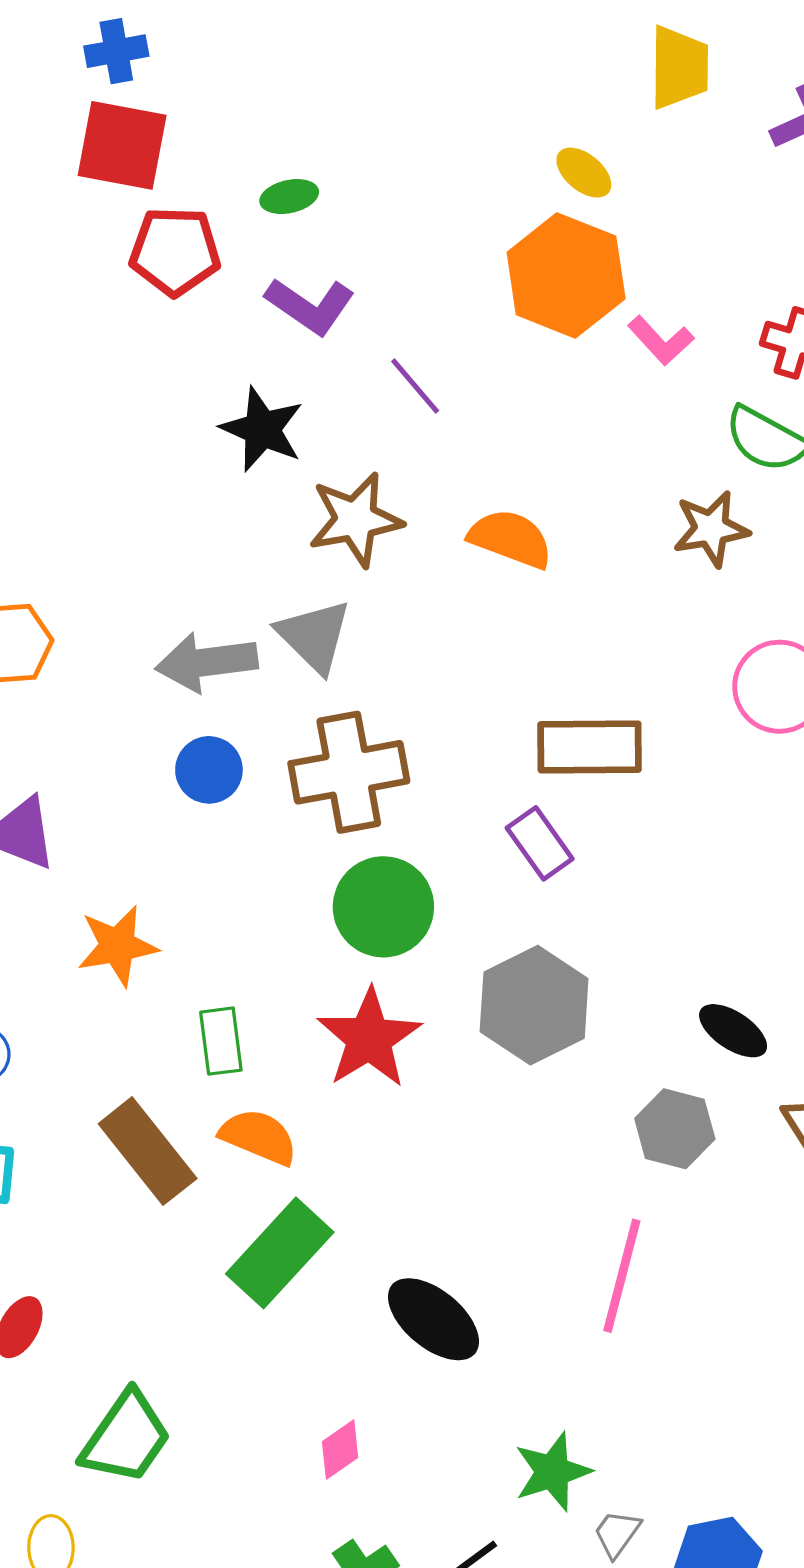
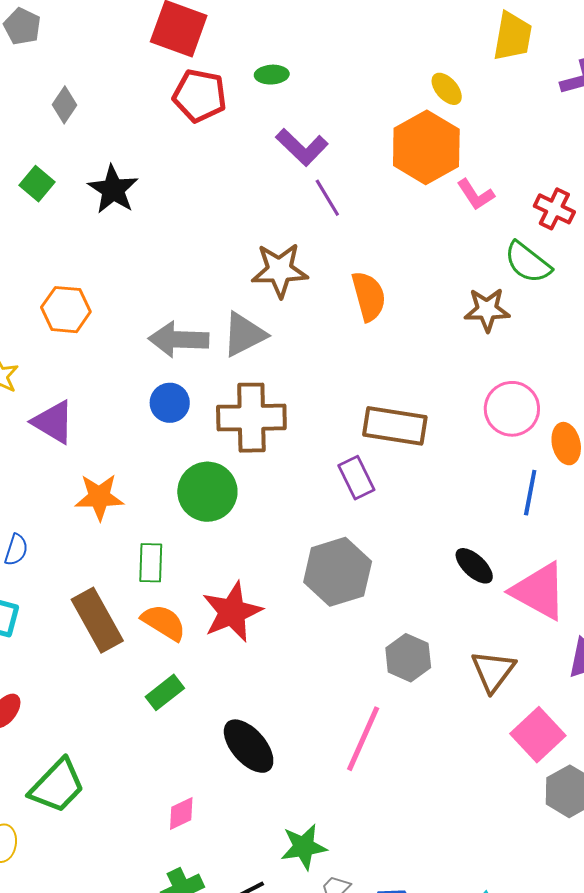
purple L-shape: (310, 306) -> (302, 147), moved
black star: (262, 429) -> (113, 189), moved
orange semicircle: (511, 539) -> (369, 296), turned 45
gray triangle: (314, 636) -> (244, 334), turned 39
green circle: (383, 907) -> (207, 492), moved
black ellipse: (733, 1031) -> (474, 566), moved
red star: (369, 1038) -> (232, 612), moved
green rectangle: (280, 1253) -> (165, 692), size x0.6

